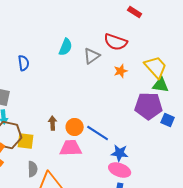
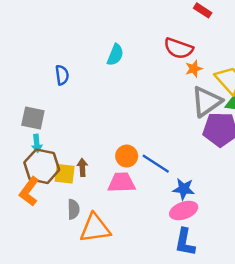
gray triangle: (92, 56) -> (206, 102), moved, size x1.5
orange star: (121, 71) -> (194, 69), moved
brown arrow: (53, 123) -> (82, 167), moved
pink ellipse: (120, 170) -> (184, 210), turned -40

